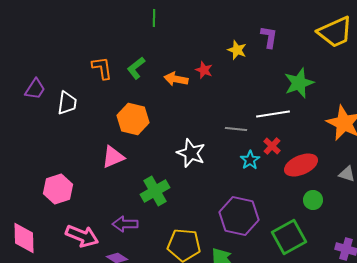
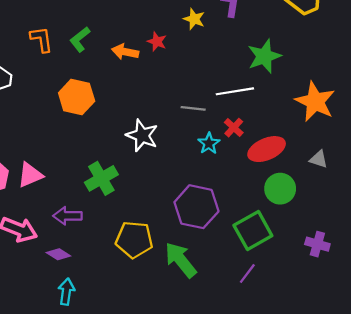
pink triangle: (113, 157) -> (30, 175), moved
green circle: (313, 200) -> (280, 189), size x1.4

